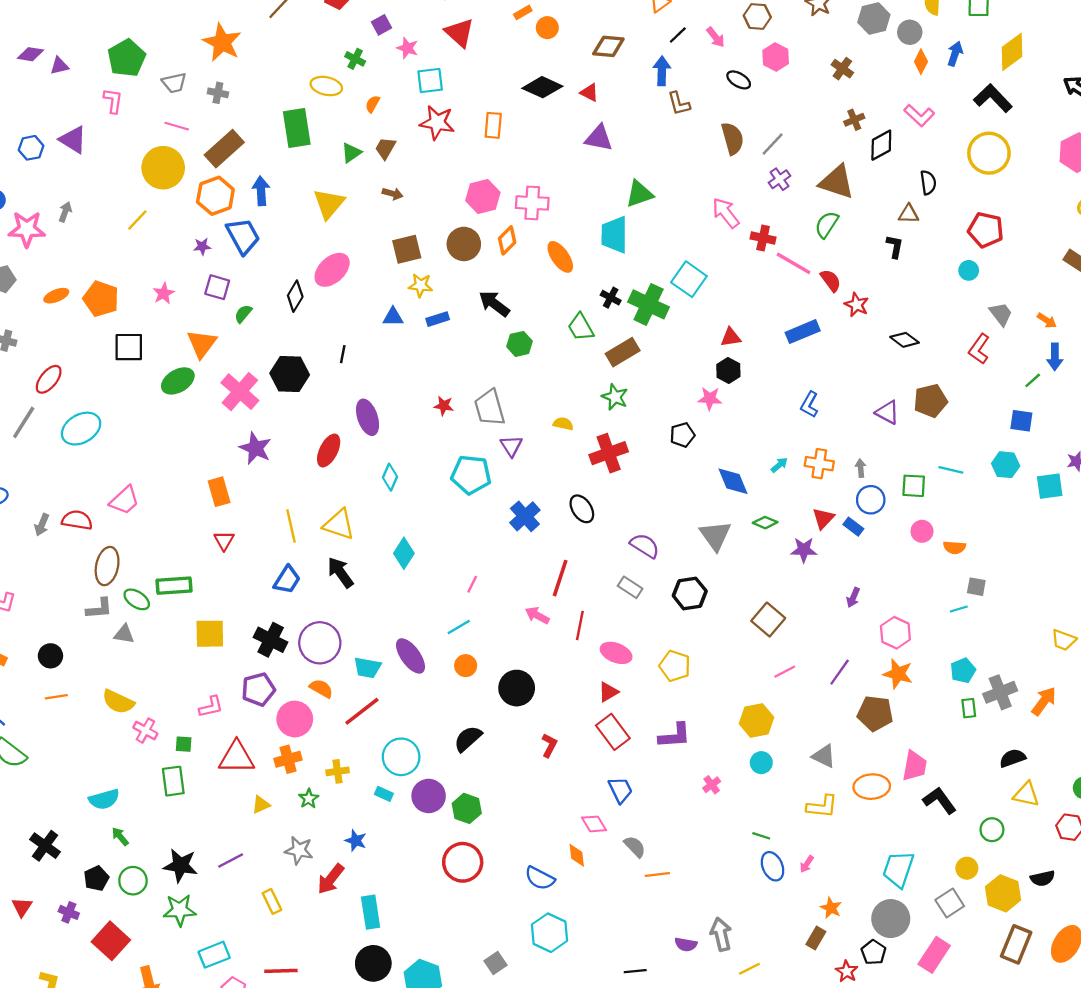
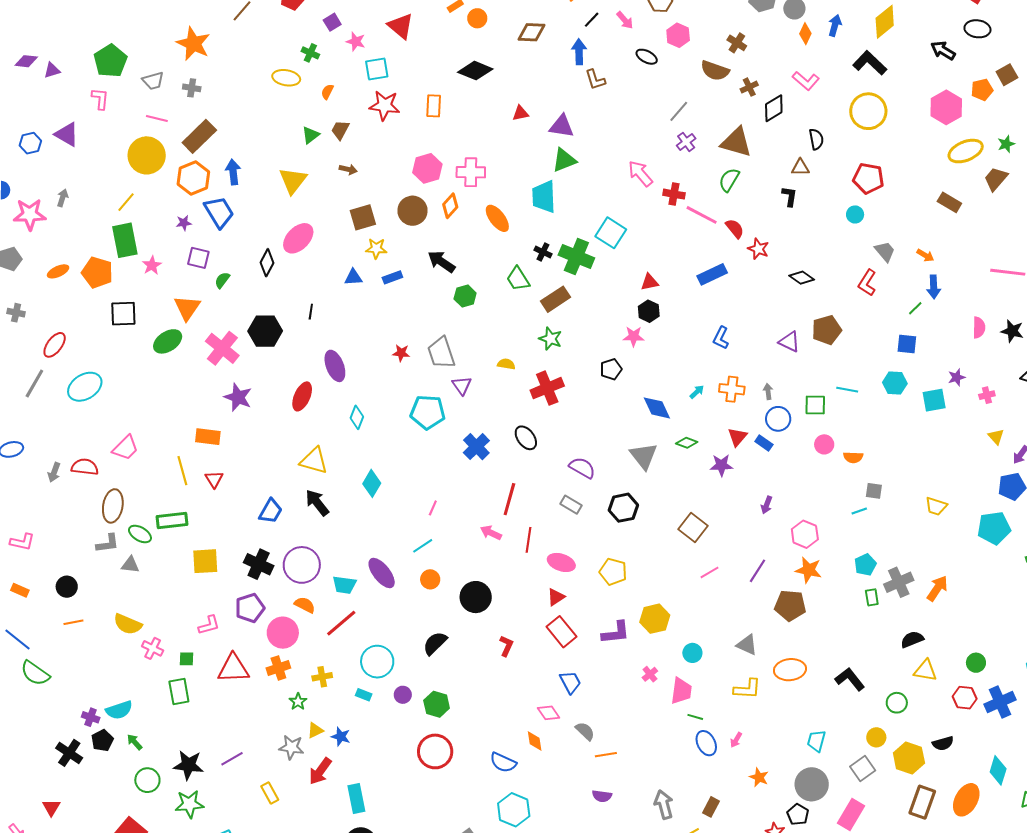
red triangle: (589, 93) -> (521, 113), moved, turned -36
green rectangle: (297, 128) -> (125, 240), moved
purple triangle: (599, 138) -> (562, 126), moved
brown semicircle: (733, 138) -> (715, 71), moved, turned 128
orange rectangle: (219, 492) -> (208, 437), turned -65
yellow line: (291, 526) -> (182, 471), moved
yellow trapezoid: (1064, 640) -> (936, 506), moved
yellow hexagon: (757, 720) -> (655, 619), moved
pink trapezoid: (915, 766) -> (681, 691), moved
purple circle: (429, 796) -> (403, 695), size x0.6
yellow triangle: (261, 805) -> (315, 730), moved
cyan trapezoid: (898, 869) -> (816, 741), size x0.7
black pentagon: (96, 878) -> (102, 740), moved
purple cross: (69, 912) -> (91, 717), moved
brown rectangle: (816, 938) -> (711, 807), moved
purple semicircle: (686, 944) -> (602, 796), moved

